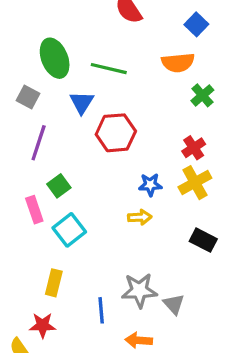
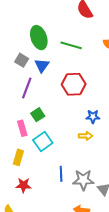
blue triangle: (82, 102) -> (42, 65), moved
yellow rectangle: (54, 283) -> (18, 157), moved
blue line: (101, 310) -> (61, 174), moved
red star: (43, 325) -> (23, 185), moved

